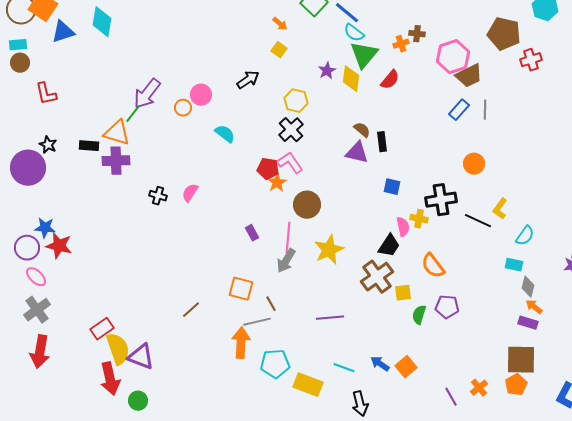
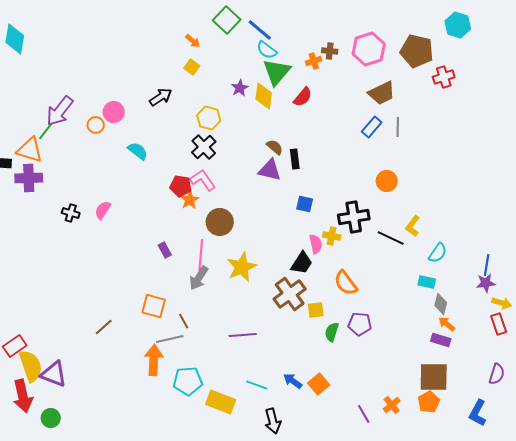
pink hexagon: (453, 57) -> (369, 49), moved

